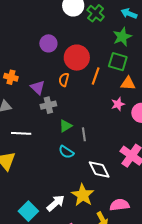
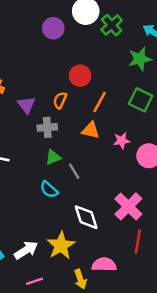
purple circle: (48, 43) -> (53, 28), moved
red circle: (77, 58) -> (80, 76), size x0.7
green square: (118, 62) -> (141, 100), moved
orange triangle: (128, 83) -> (91, 130), moved
gray cross: (48, 105) -> (47, 127), moved
gray line: (84, 134) -> (74, 171), turned -32

